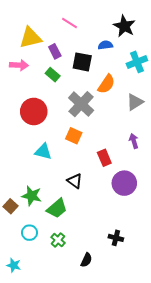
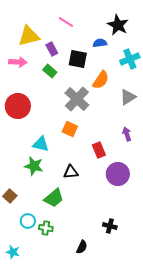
red circle: (34, 111) -> (18, 106), moved
black triangle: (75, 181) -> (71, 172), turned -42
green star: (32, 196) -> (34, 166), moved
green cross: (58, 240) -> (46, 228), moved, turned -32

